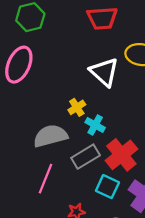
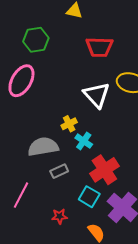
gray rectangle: (86, 157) -> (59, 171), moved, size x0.7
pink line: (46, 179) -> (21, 195), moved

